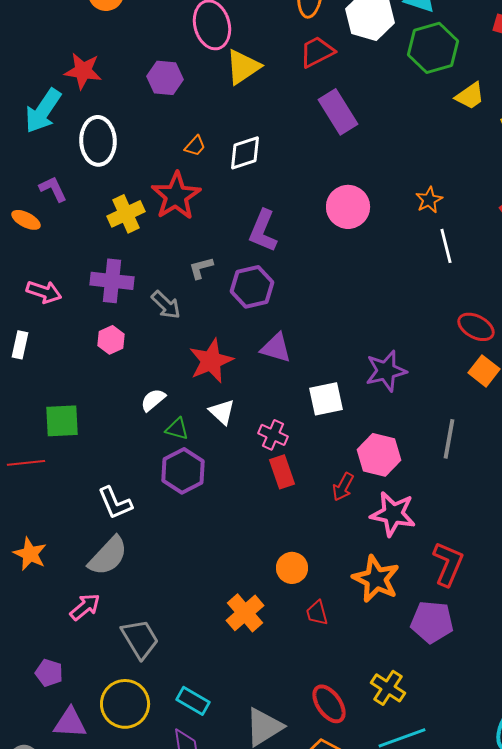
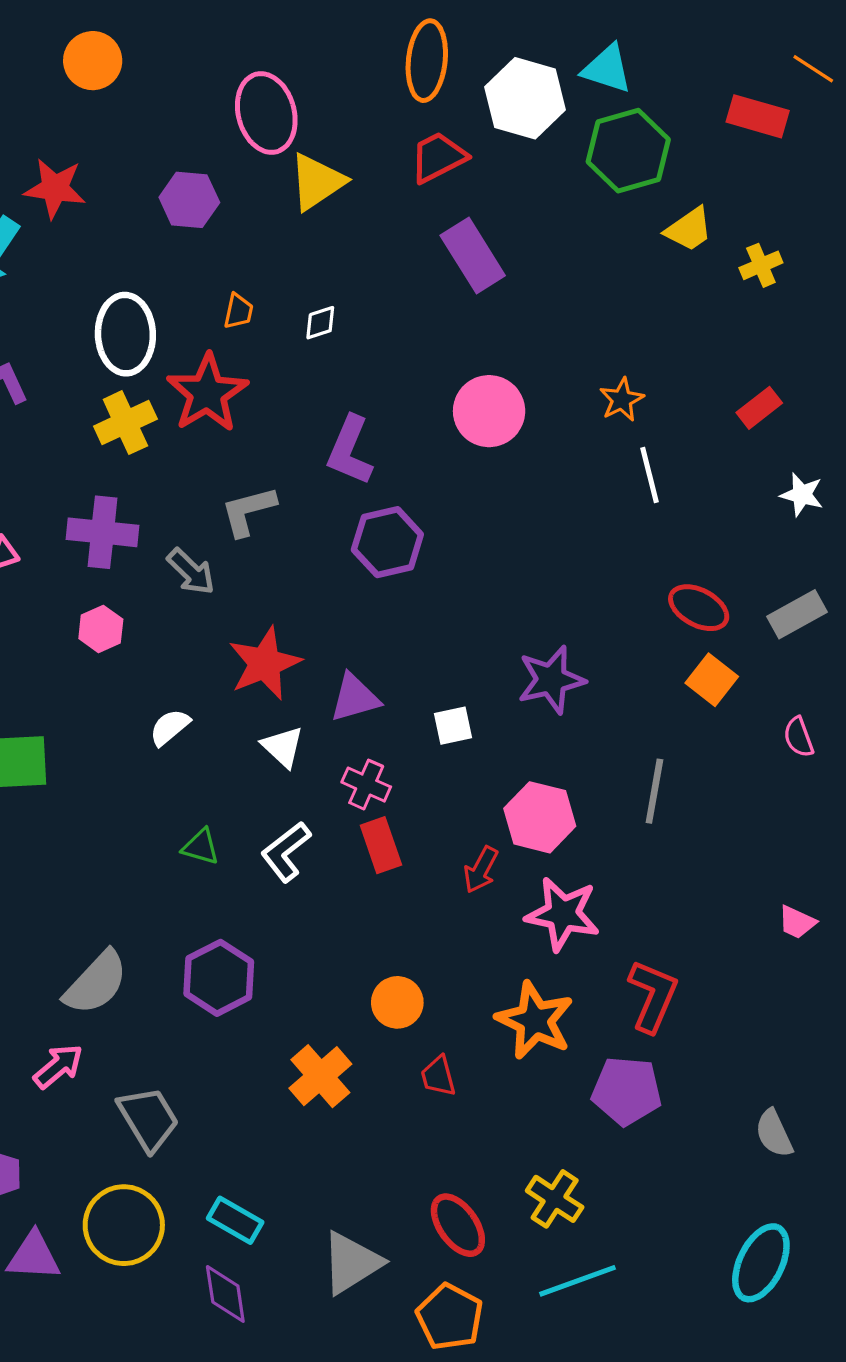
white ellipse: (98, 141) -> (125, 334), moved
orange trapezoid: (195, 146) -> (238, 311), turned -30
white diamond: (245, 153) -> (320, 323), size x0.6
gray L-shape: (201, 268) -> (248, 511), size x1.4
purple hexagon: (252, 287) -> (387, 542), moved
purple triangle: (276, 348) -> (355, 698), moved, turned -32
white square: (326, 399) -> (453, 726), size x0.7
green triangle: (177, 429) -> (201, 847), moved
purple hexagon: (183, 471) -> (219, 978), moved
white L-shape: (115, 503) -> (286, 852), moved, turned 75

